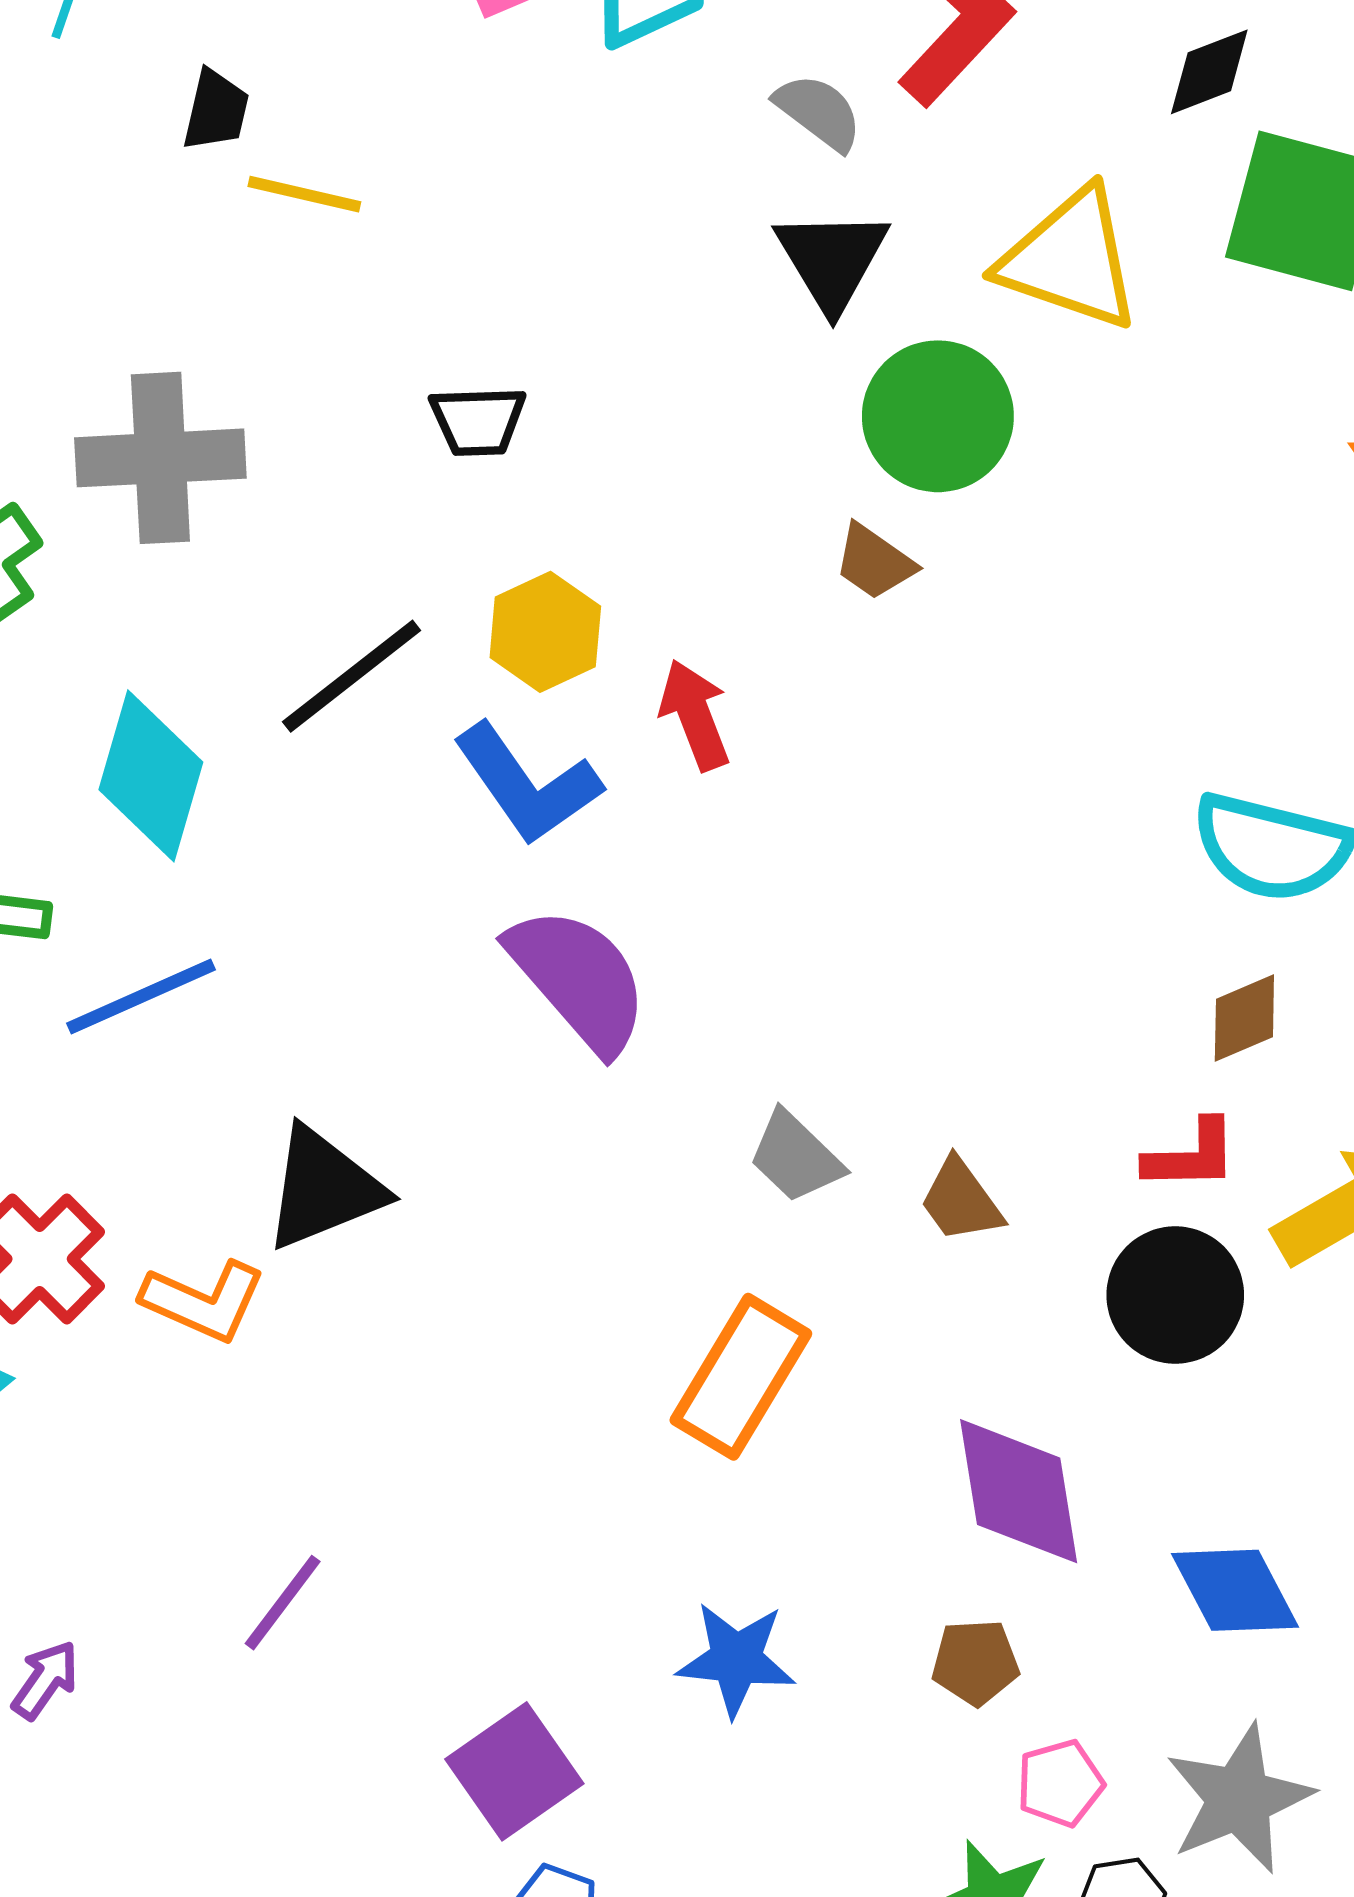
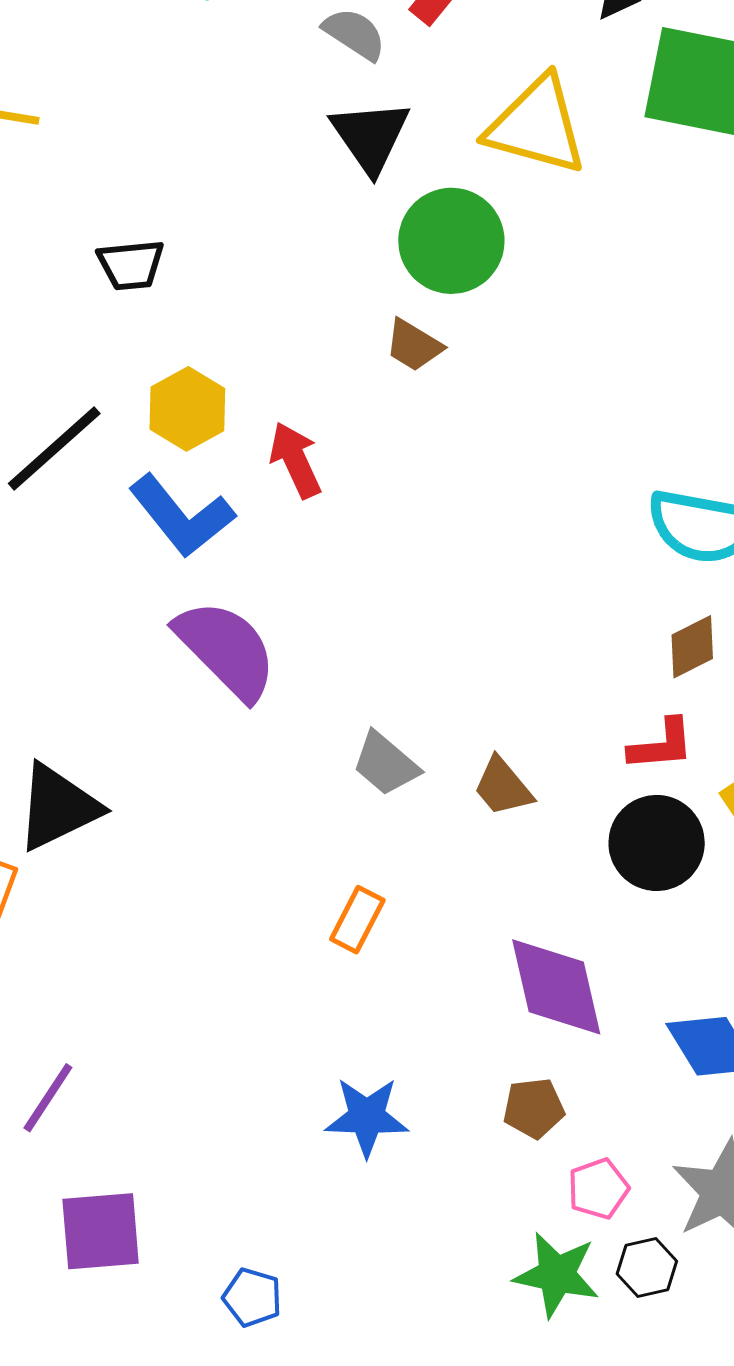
orange rectangle: (741, 1377) -> (357, 920), size x0.6
purple square: (514, 1771) -> (101, 1231), moved, turned 34

